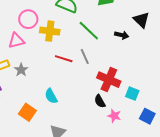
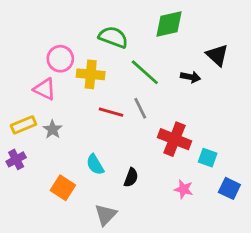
pink triangle: (16, 41) -> (45, 89), turned 42
black semicircle: (100, 101) -> (131, 177), moved, turned -128

